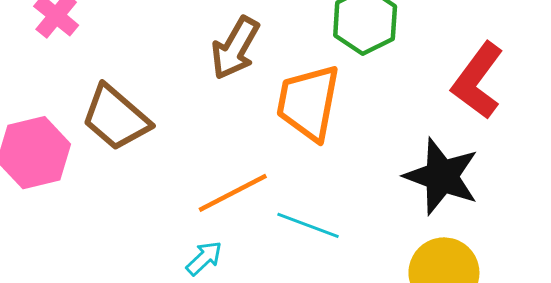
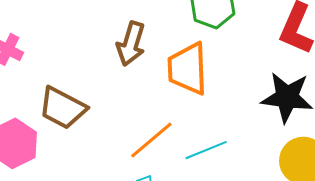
cyan line: (308, 225) -> (206, 150), turned -30

